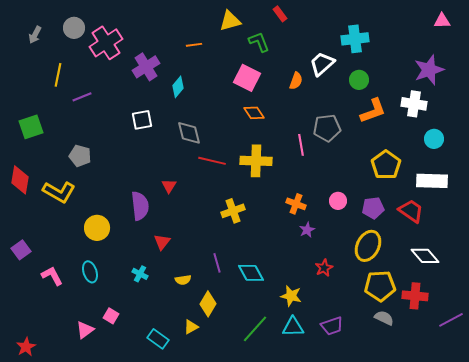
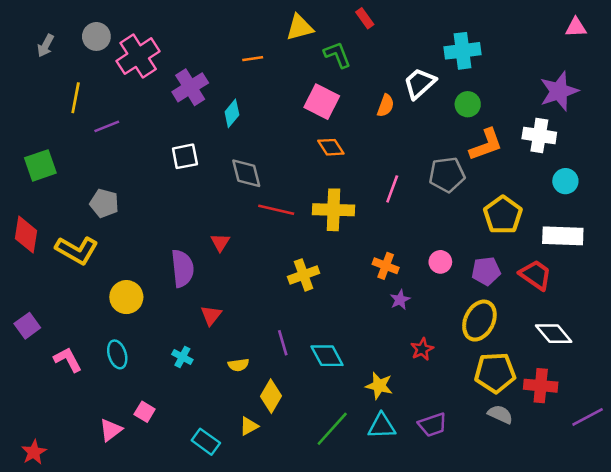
gray pentagon: (327, 128) -> (447, 175), moved
pink line: (301, 145) -> (392, 189), turned 30

